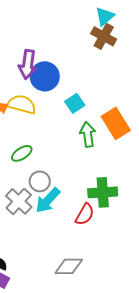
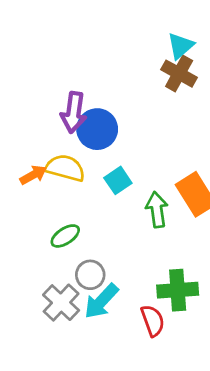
cyan square: (75, 103) -> (118, 180), moved
red semicircle: (85, 214) -> (153, 321), turned -50

